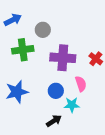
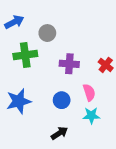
purple cross: (63, 58) -> (69, 64), size x0.7
cyan star: (72, 105) -> (91, 116), moved

